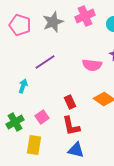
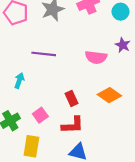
purple line: (45, 62) -> (44, 54), turned 40
red L-shape: (71, 126) -> (73, 125), turned -80

